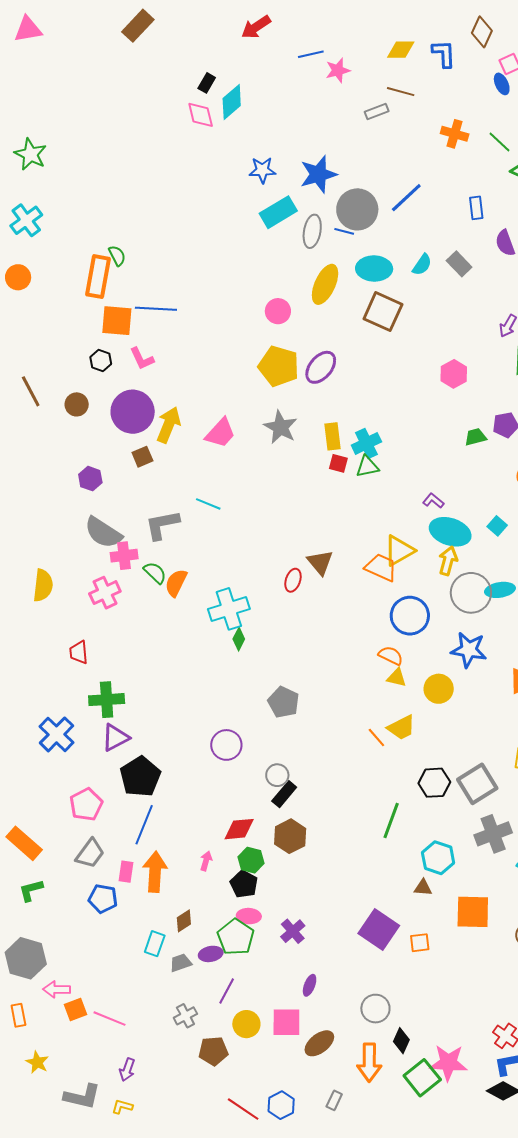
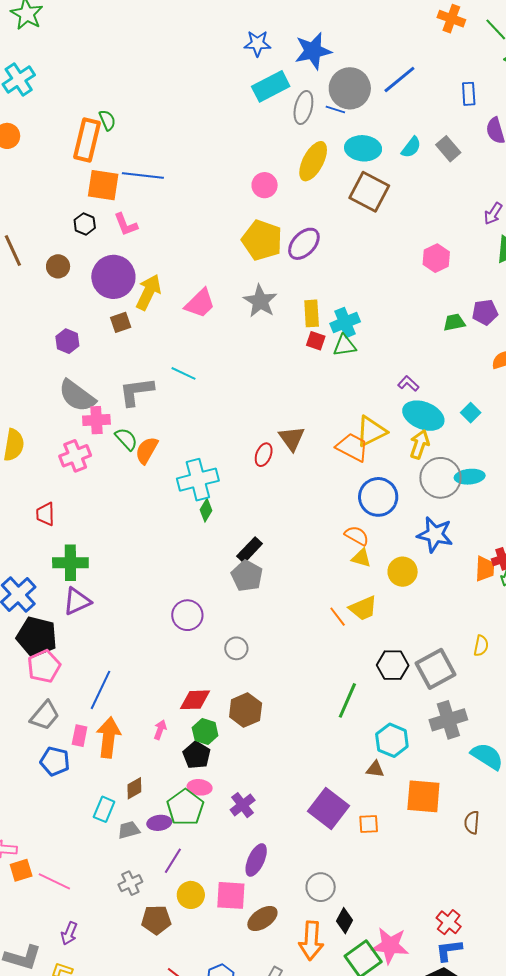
black pentagon: (140, 777) -> (37, 637), moved, turned -30
black rectangle: (284, 794) -> (250, 550), moved
purple ellipse: (310, 985) -> (256, 860), size x1.5

